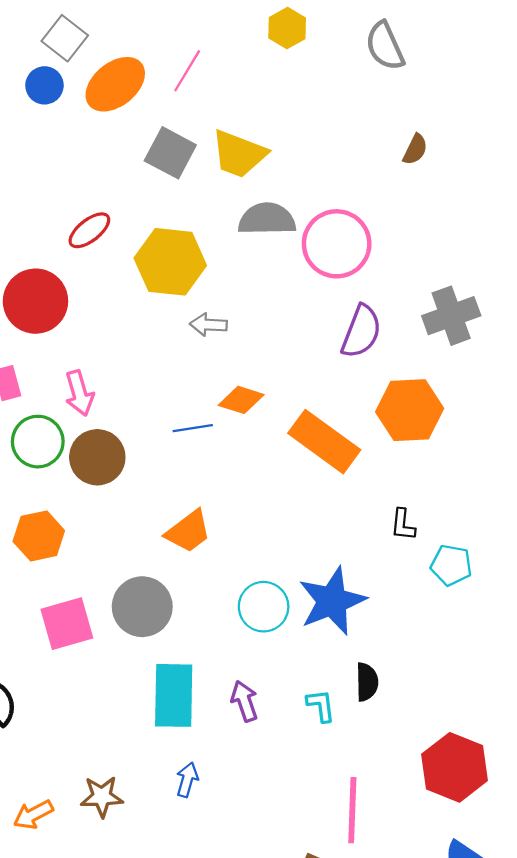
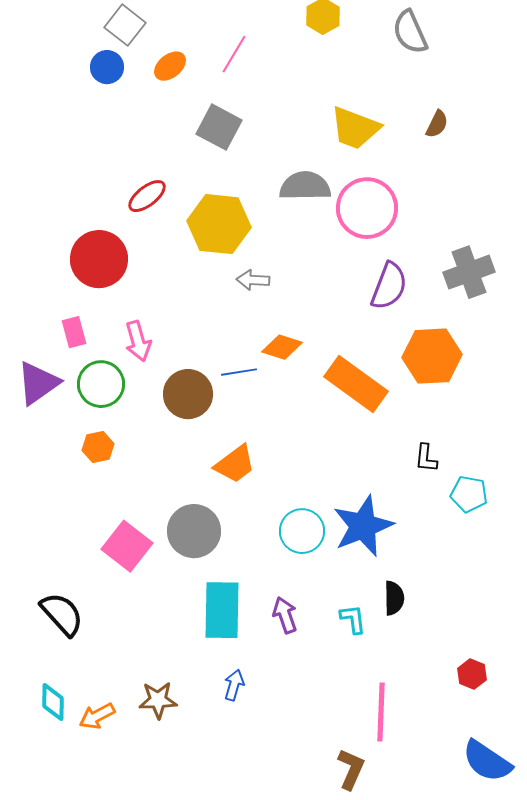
orange ellipse: (115, 84) -> (170, 66), size x0.6
yellow trapezoid: (239, 154) -> (355, 128), moved
brown circle: (97, 457) -> (188, 394), moved
orange hexagon: (39, 536) -> (98, 447), moved, size x0.7
pink square: (67, 624) -> (127, 546), turned -36
red hexagon: (455, 767) -> (472, 674), size x0.5

